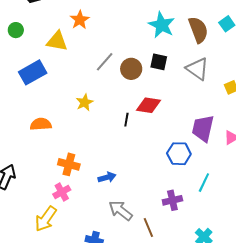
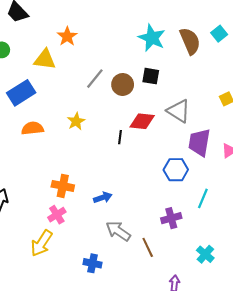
gray triangle: (197, 69) -> (179, 111), moved
orange semicircle: (41, 124) -> (32, 128), moved

